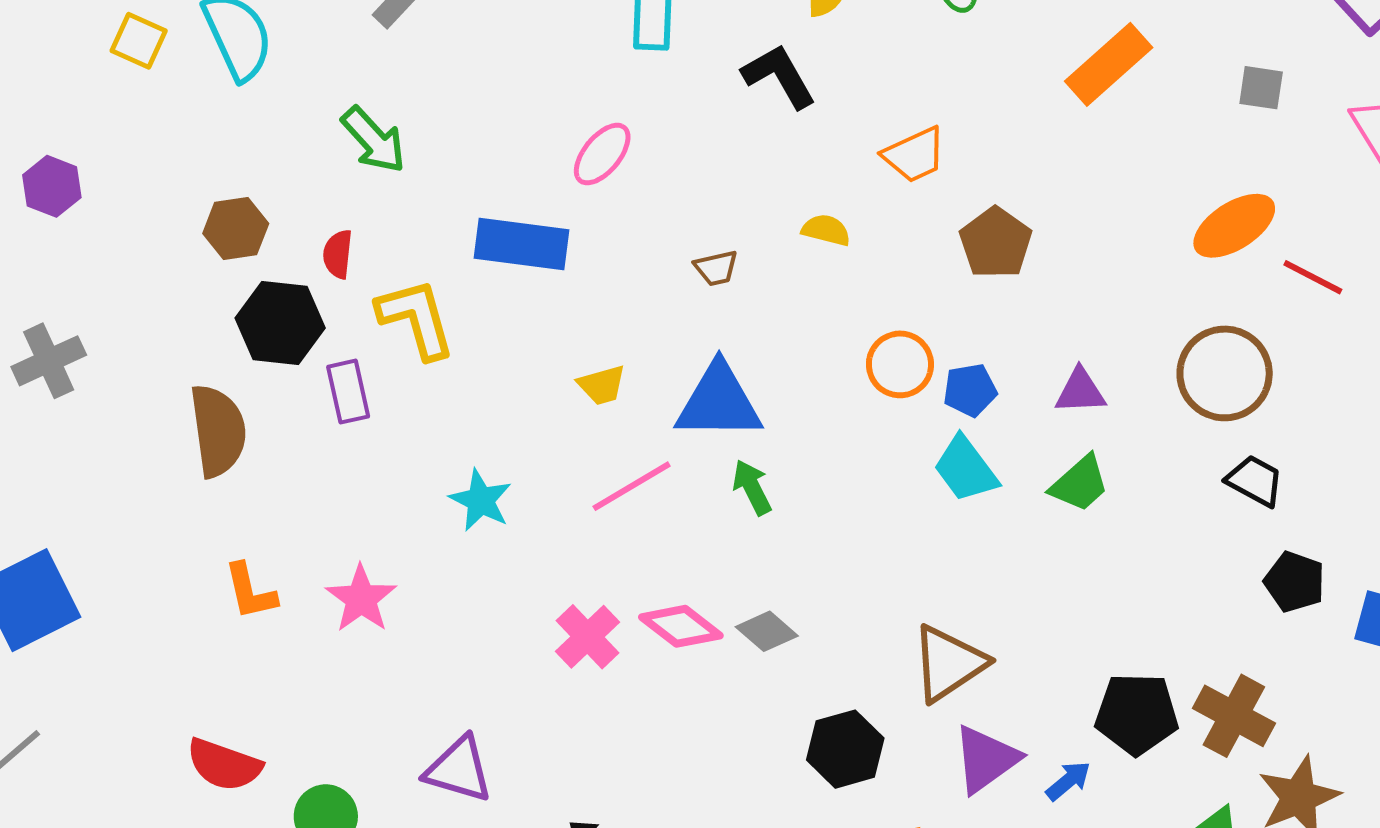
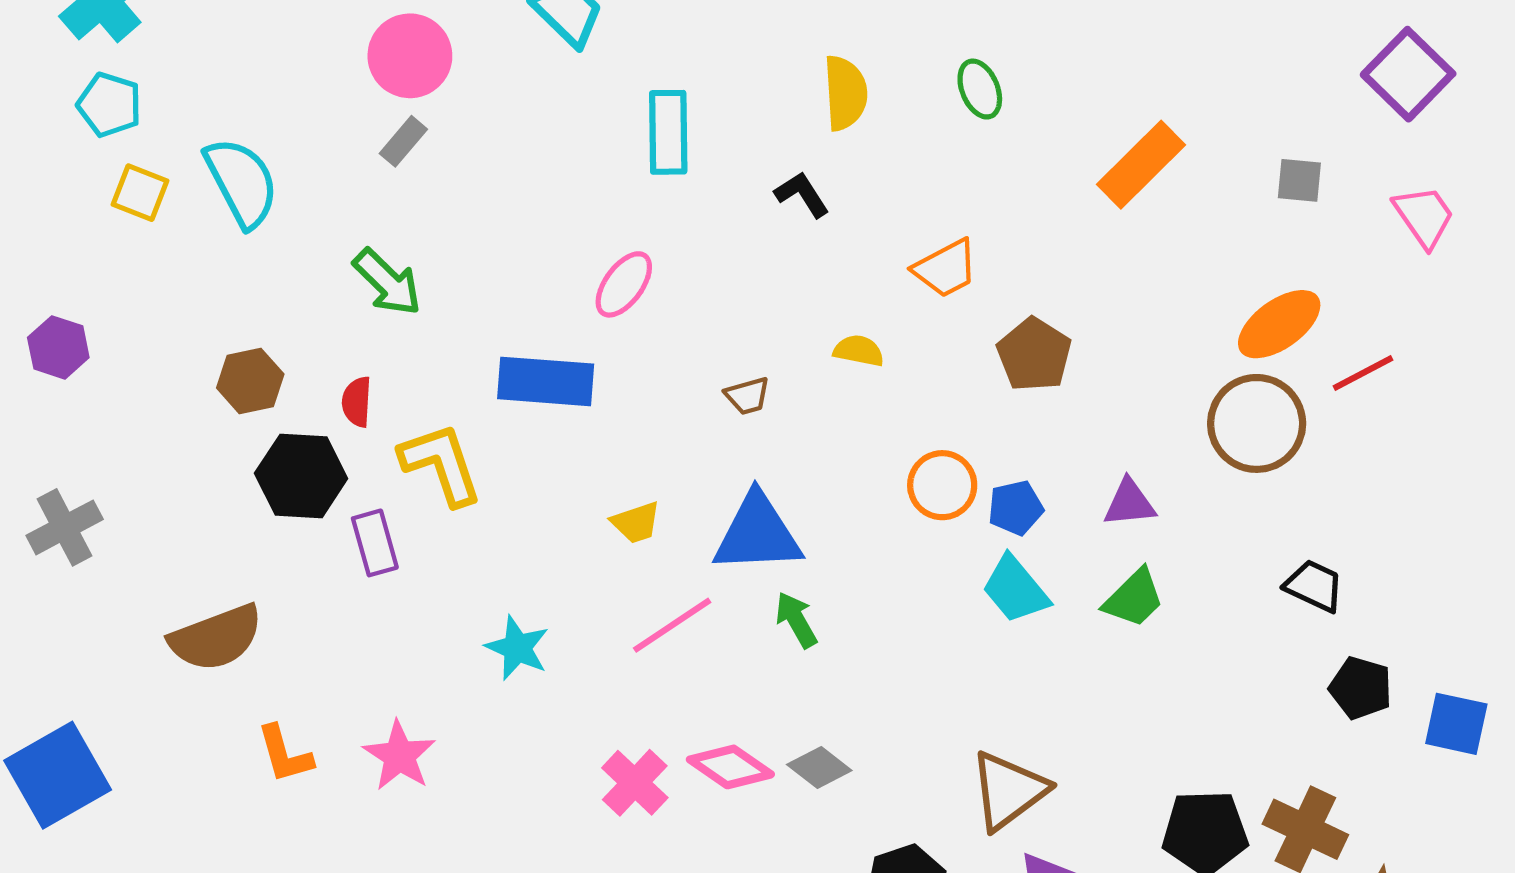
black L-shape: (779, 76) -> (802, 194), size x0.7
red line: (1313, 277) -> (1363, 373), turned -52
brown circle: (1225, 373) -> (1257, 423), moved
brown semicircle: (218, 431) -> (216, 638), moved, turned 80

